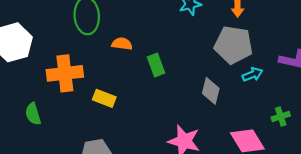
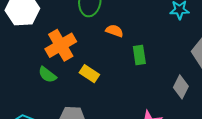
orange cross: (65, 73) -> (61, 45), turned -36
green semicircle: (33, 114) -> (47, 75), moved, turned -48

